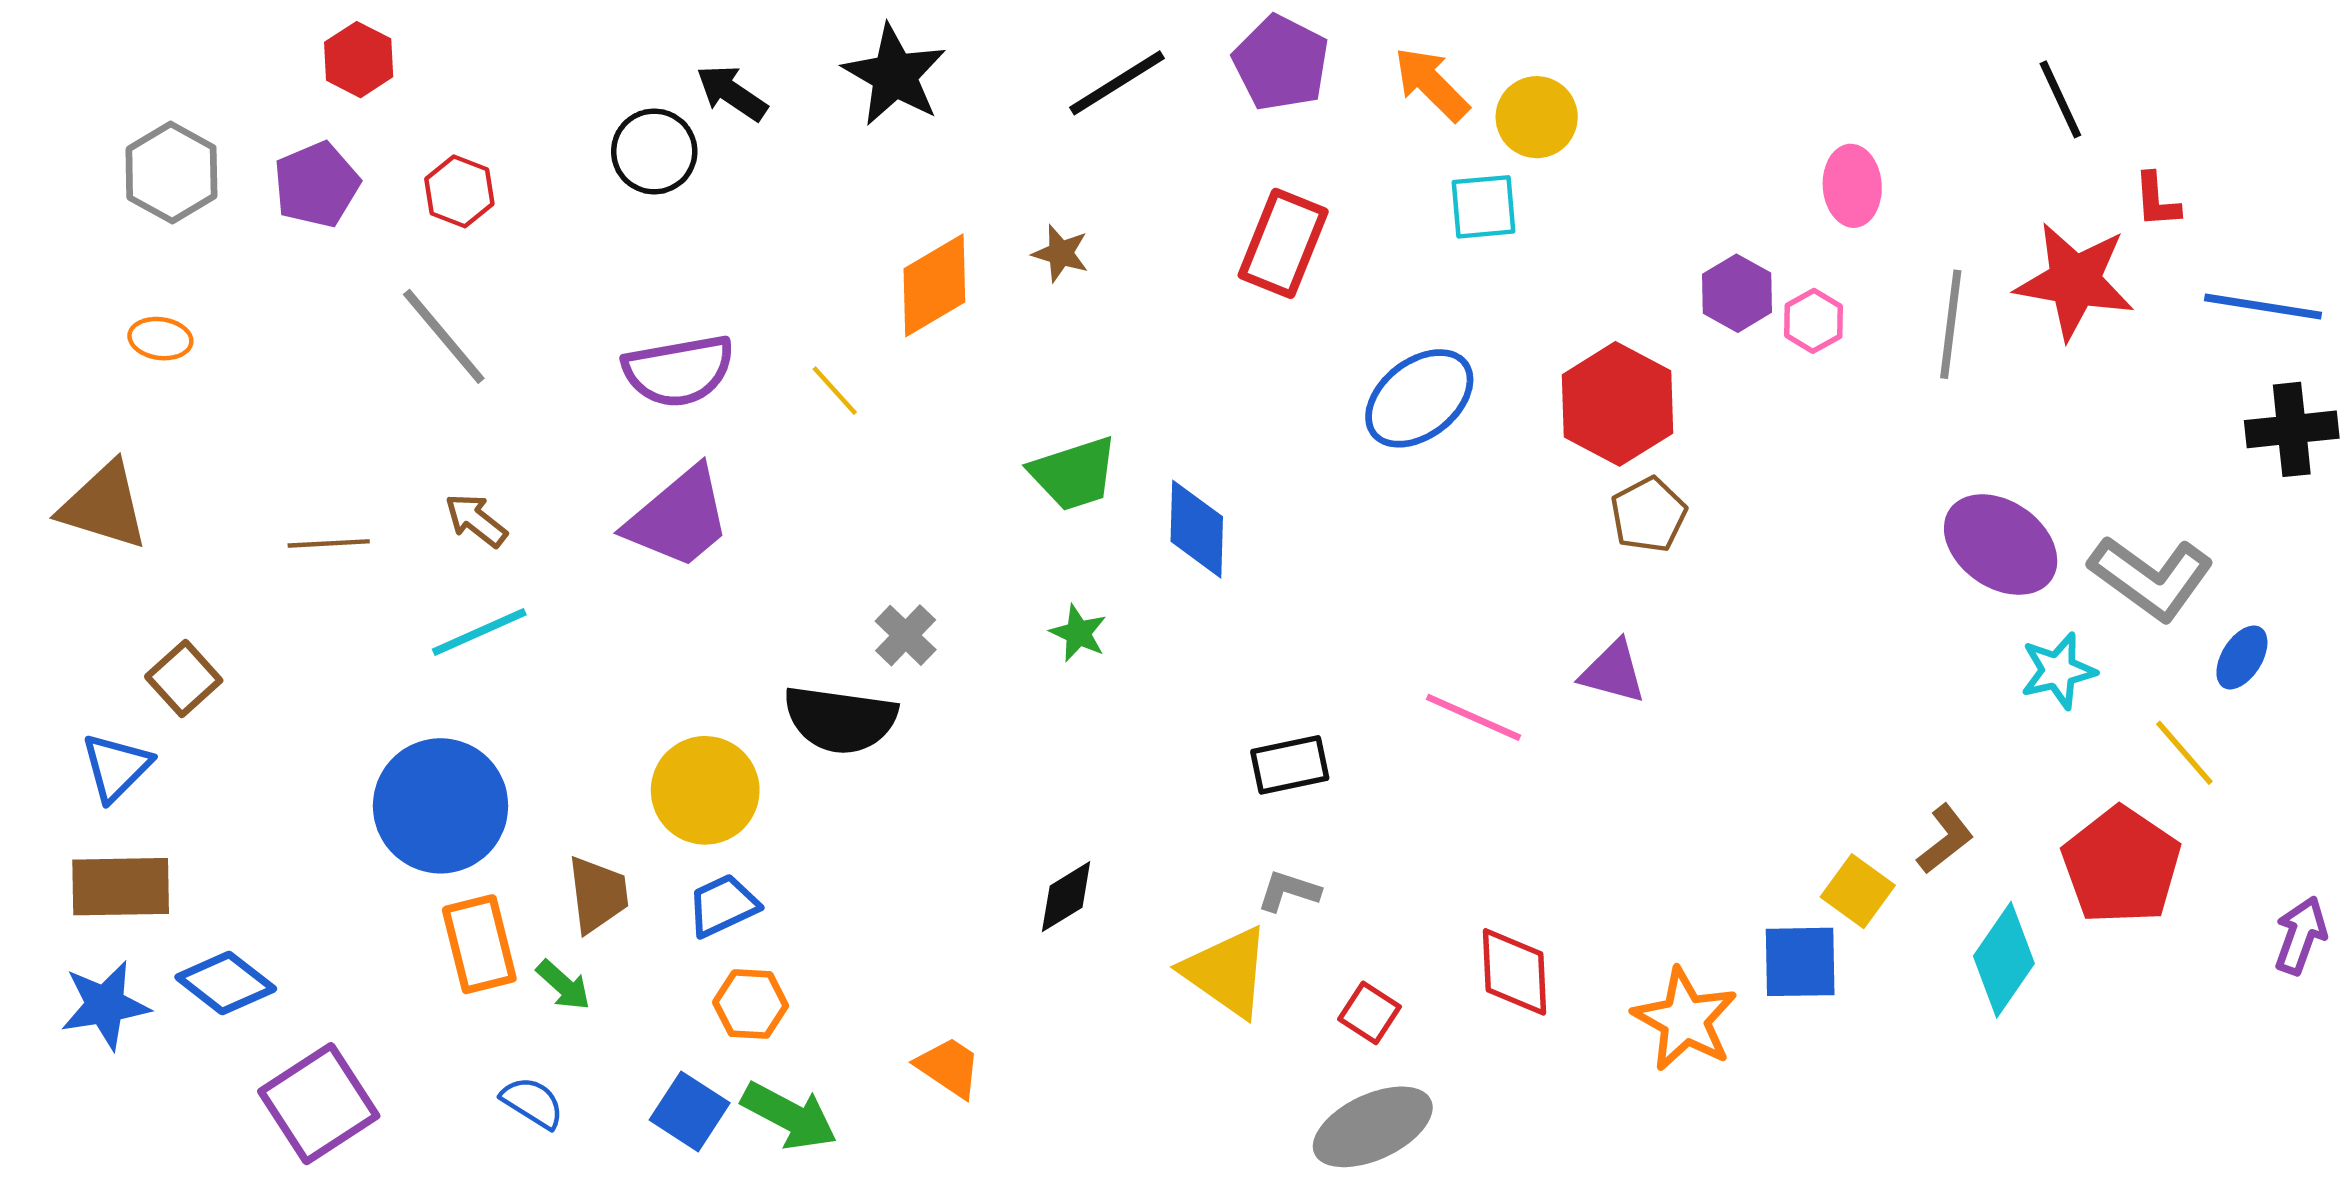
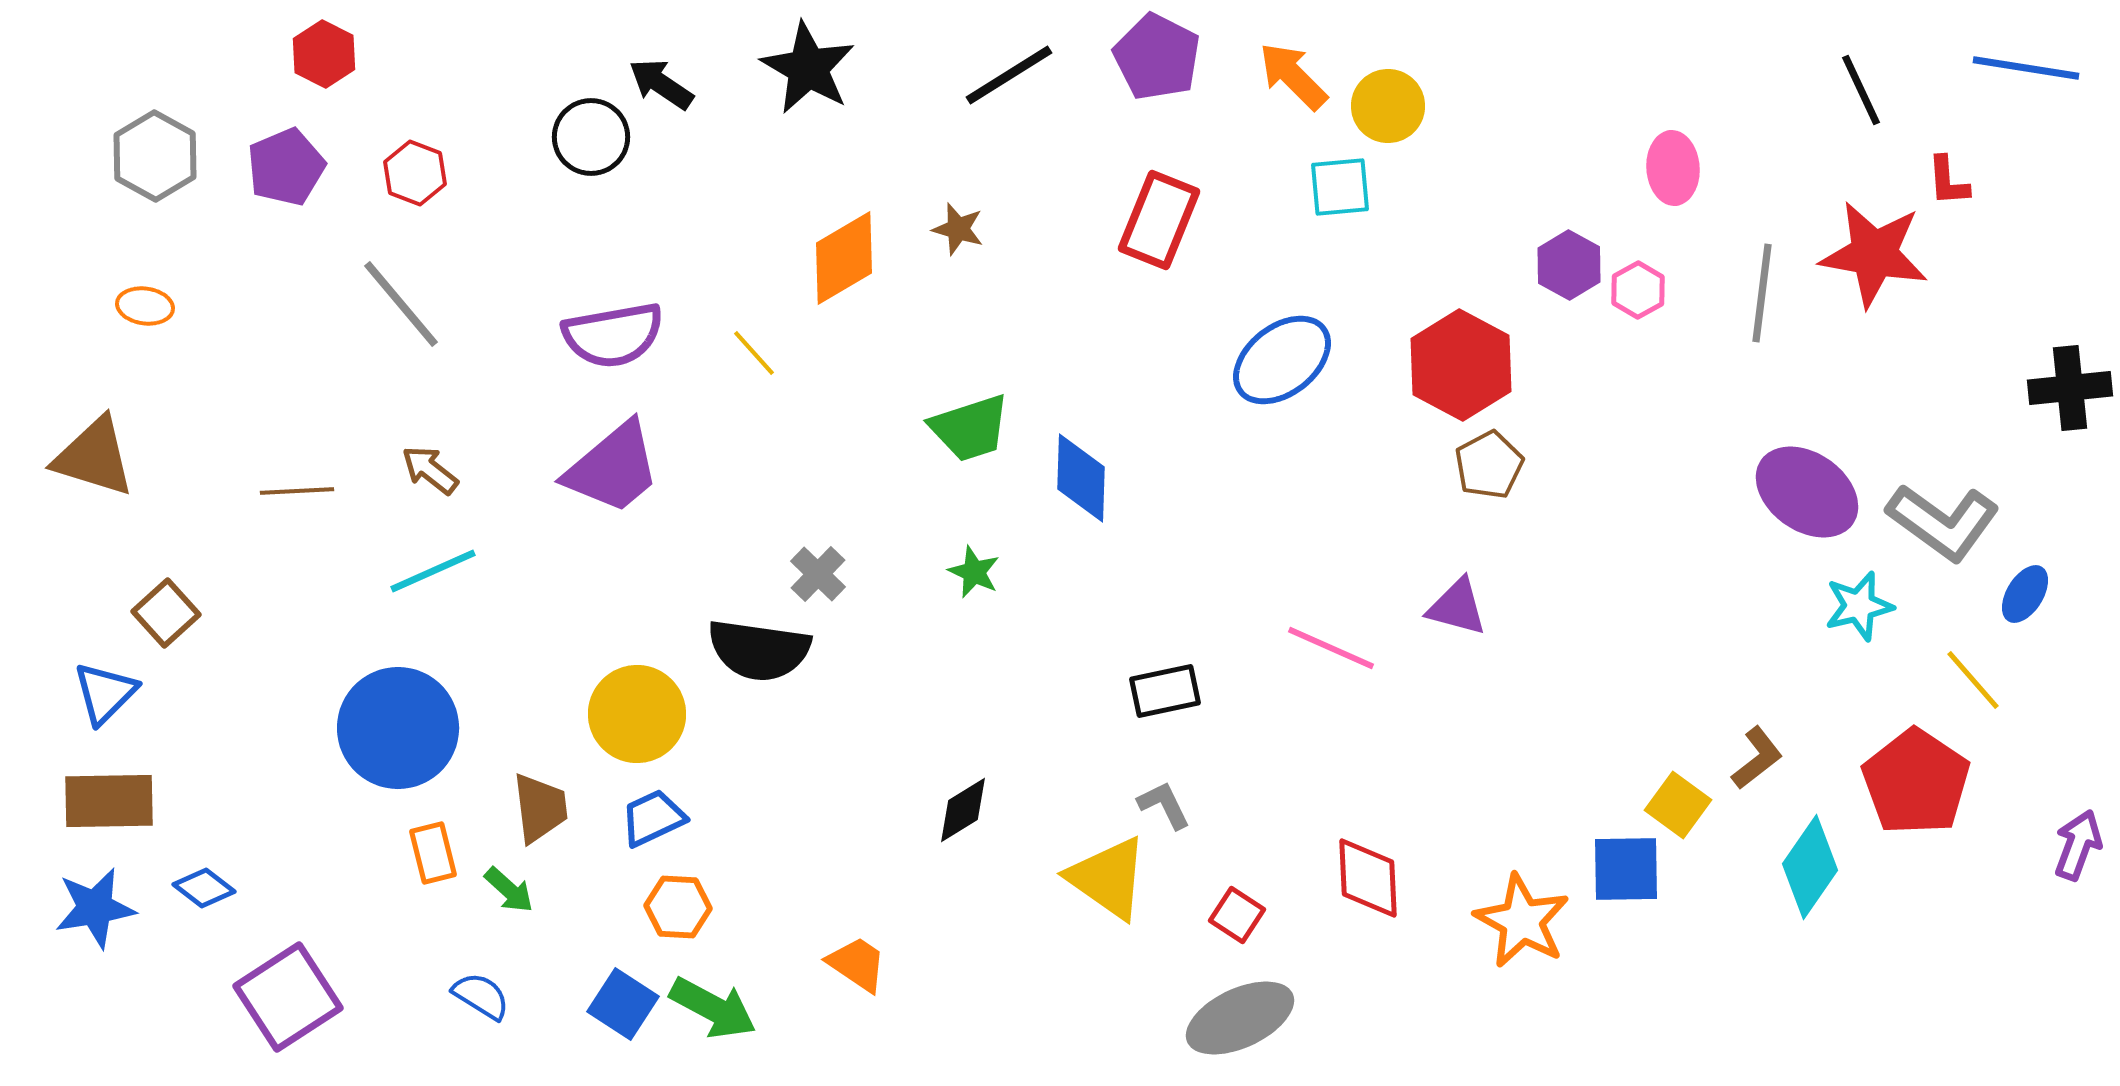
blue line: (2263, 306) -> (2026, 68), moved
gray L-shape: (1289, 891) -> (1164, 805), turned 46
orange rectangle: (479, 944) -> (433, 853), size x0.7
blue diamond: (226, 983) -> (204, 888), size x0.7

